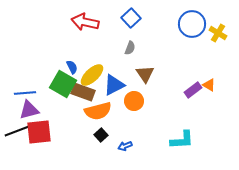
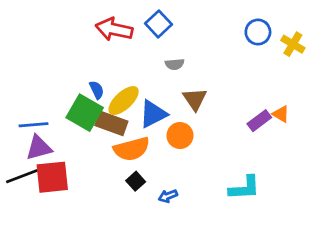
blue square: (131, 18) -> (158, 24), moved
blue circle: (192, 24) -> (258, 32), size x0.7
gray semicircle: (130, 48) -> (175, 64), turned 64

